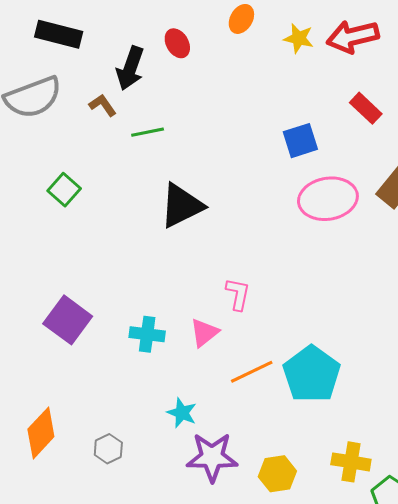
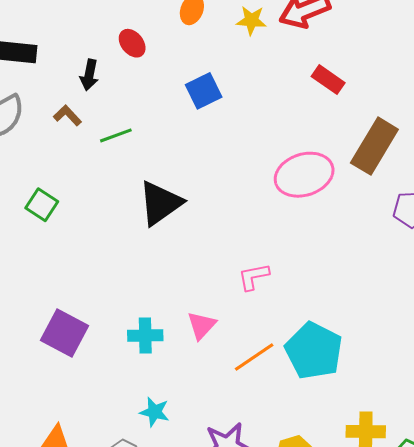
black arrow: (130, 68) -> (89, 75), size x0.7
blue square: (300, 141) -> (204, 91), moved
pink L-shape: (238, 294) -> (254, 277), moved, turned -104
cyan star: (182, 413) -> (154, 412), moved

